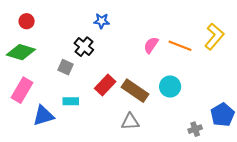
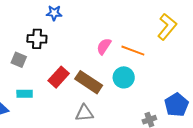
pink semicircle: (151, 45) -> (104, 46), moved
orange line: (180, 46) -> (133, 51), moved
black cross: (84, 47) -> (37, 39), turned -36

